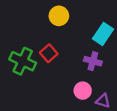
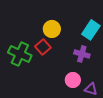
yellow circle: (59, 16) -> (52, 29), moved

